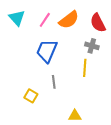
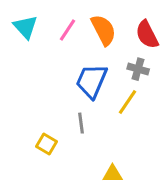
orange semicircle: (69, 20) -> (104, 30), turned -80
blue trapezoid: (47, 51) -> (92, 81), moved
yellow line: (85, 68) -> (128, 102), turned 30

